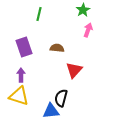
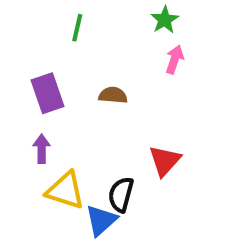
red triangle: (74, 70) -> (165, 161), moved
yellow triangle: (19, 96) -> (65, 191), moved
blue triangle: (51, 111) -> (101, 220), turned -36

